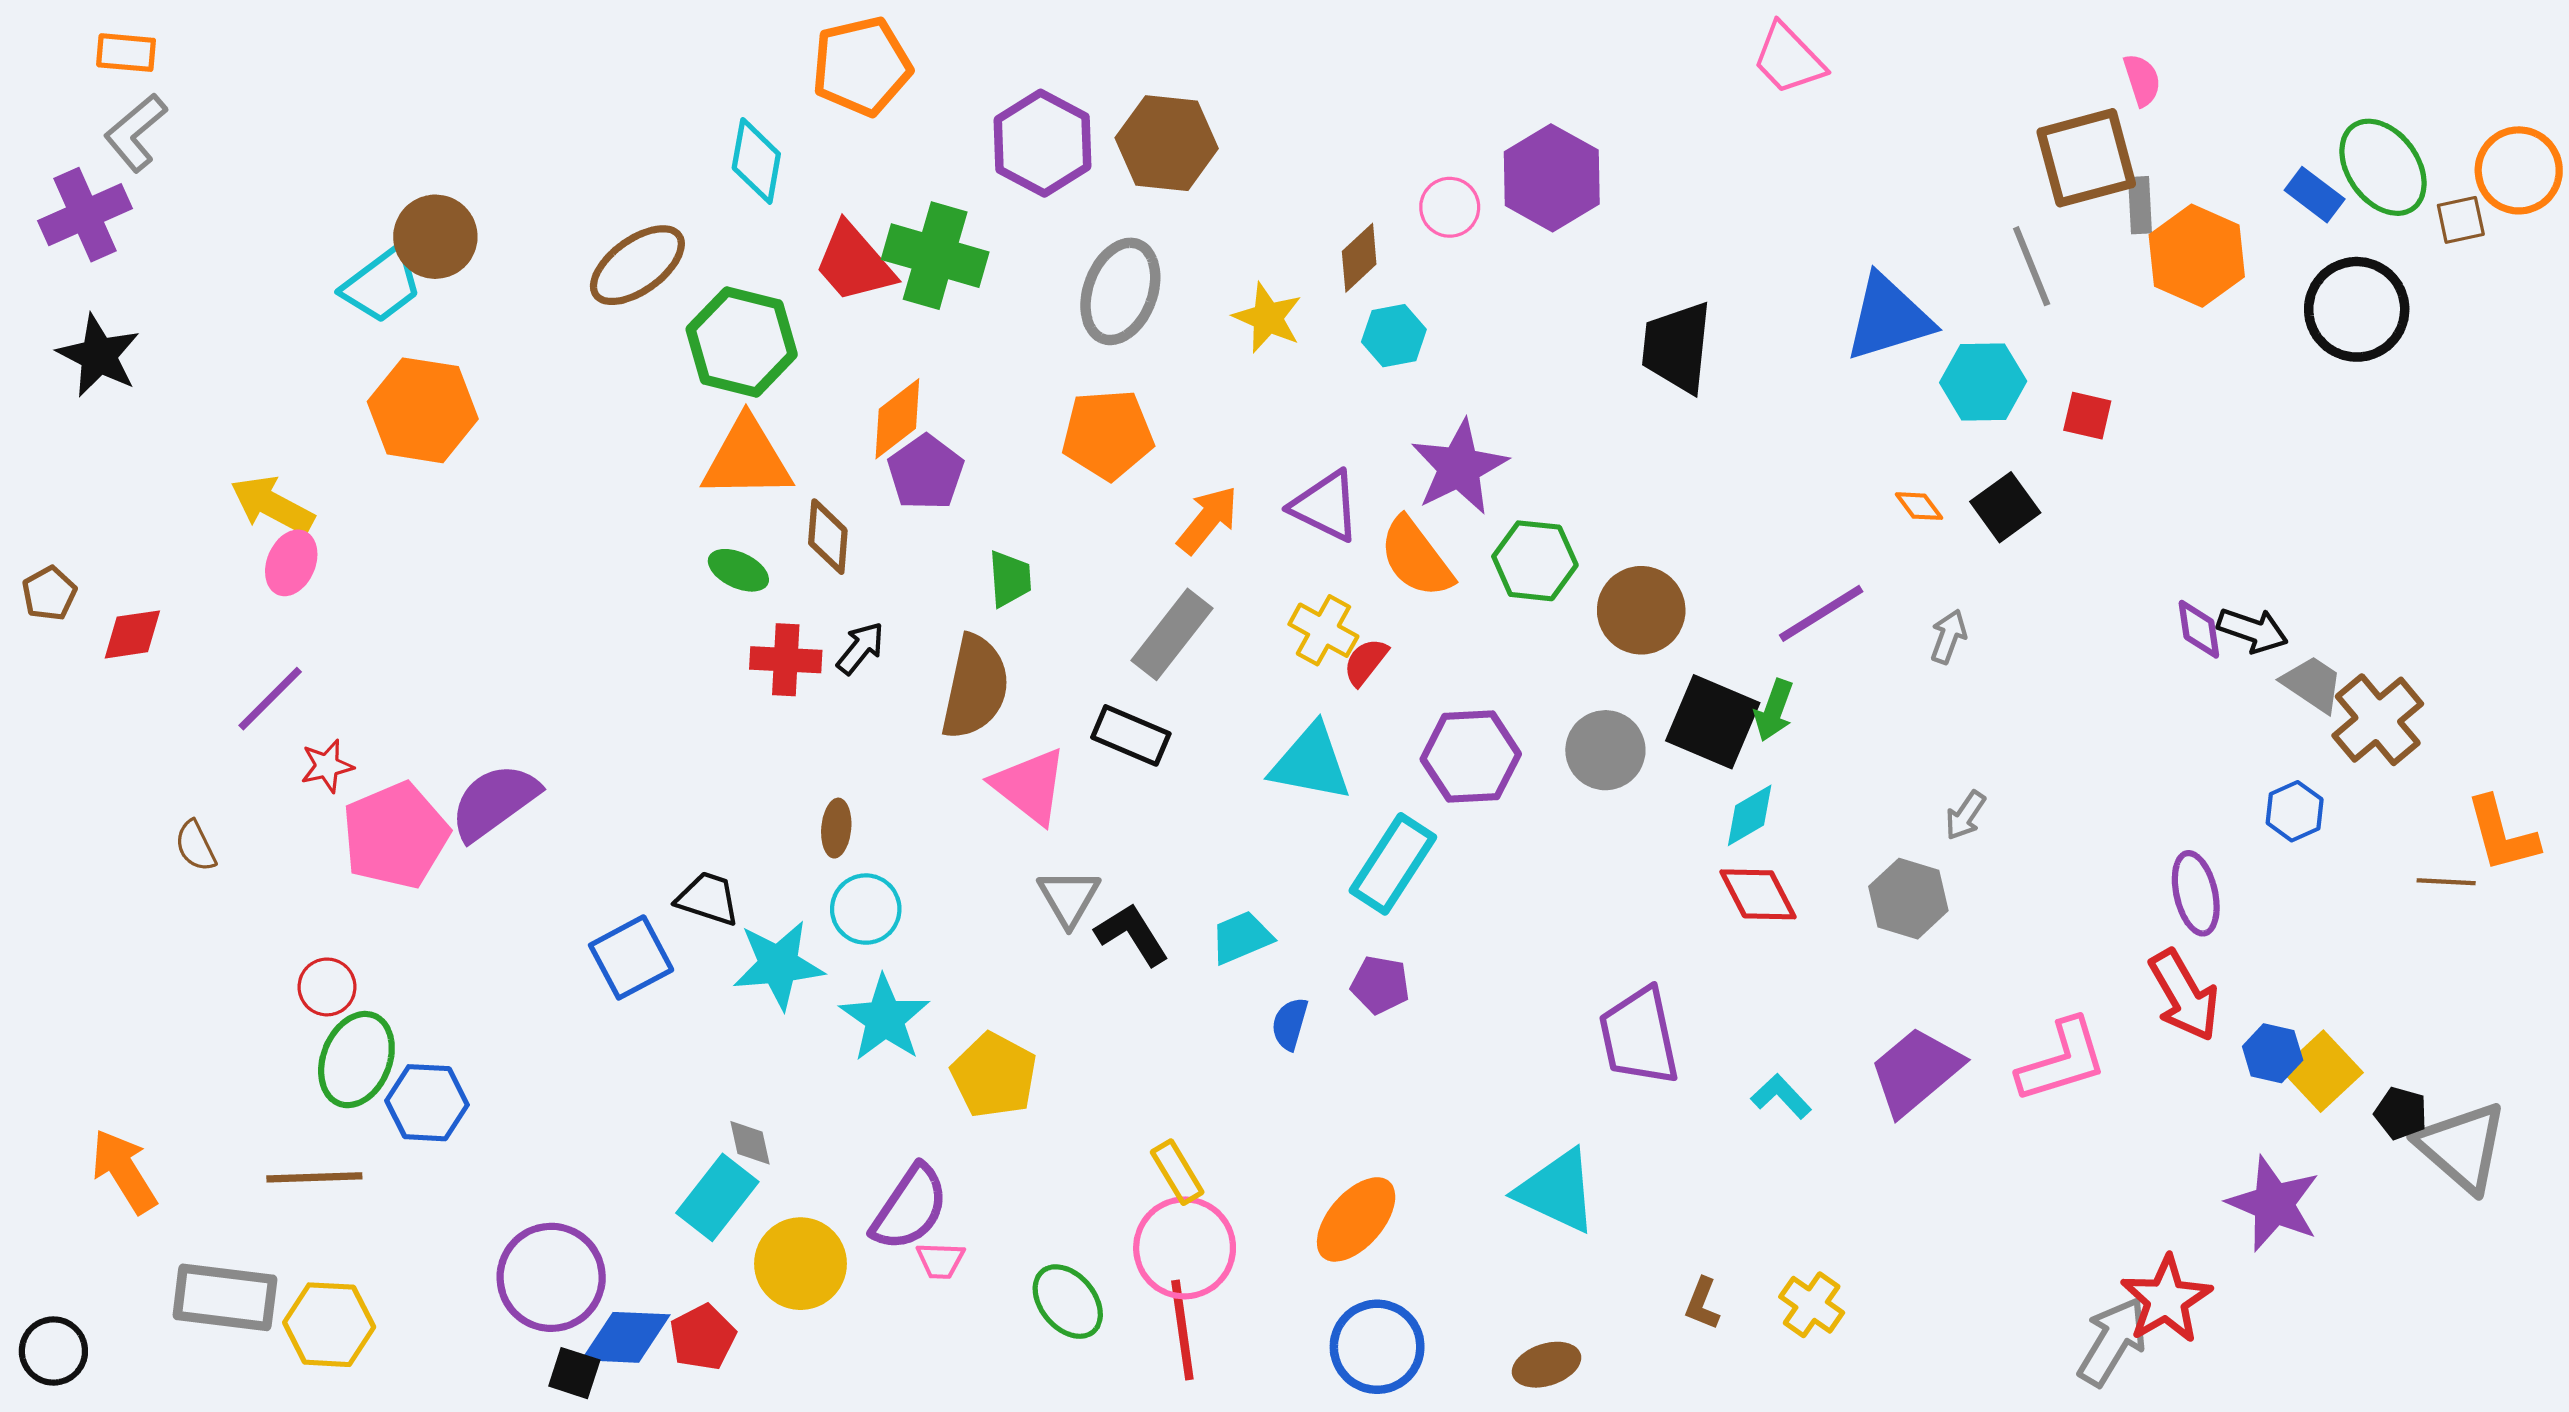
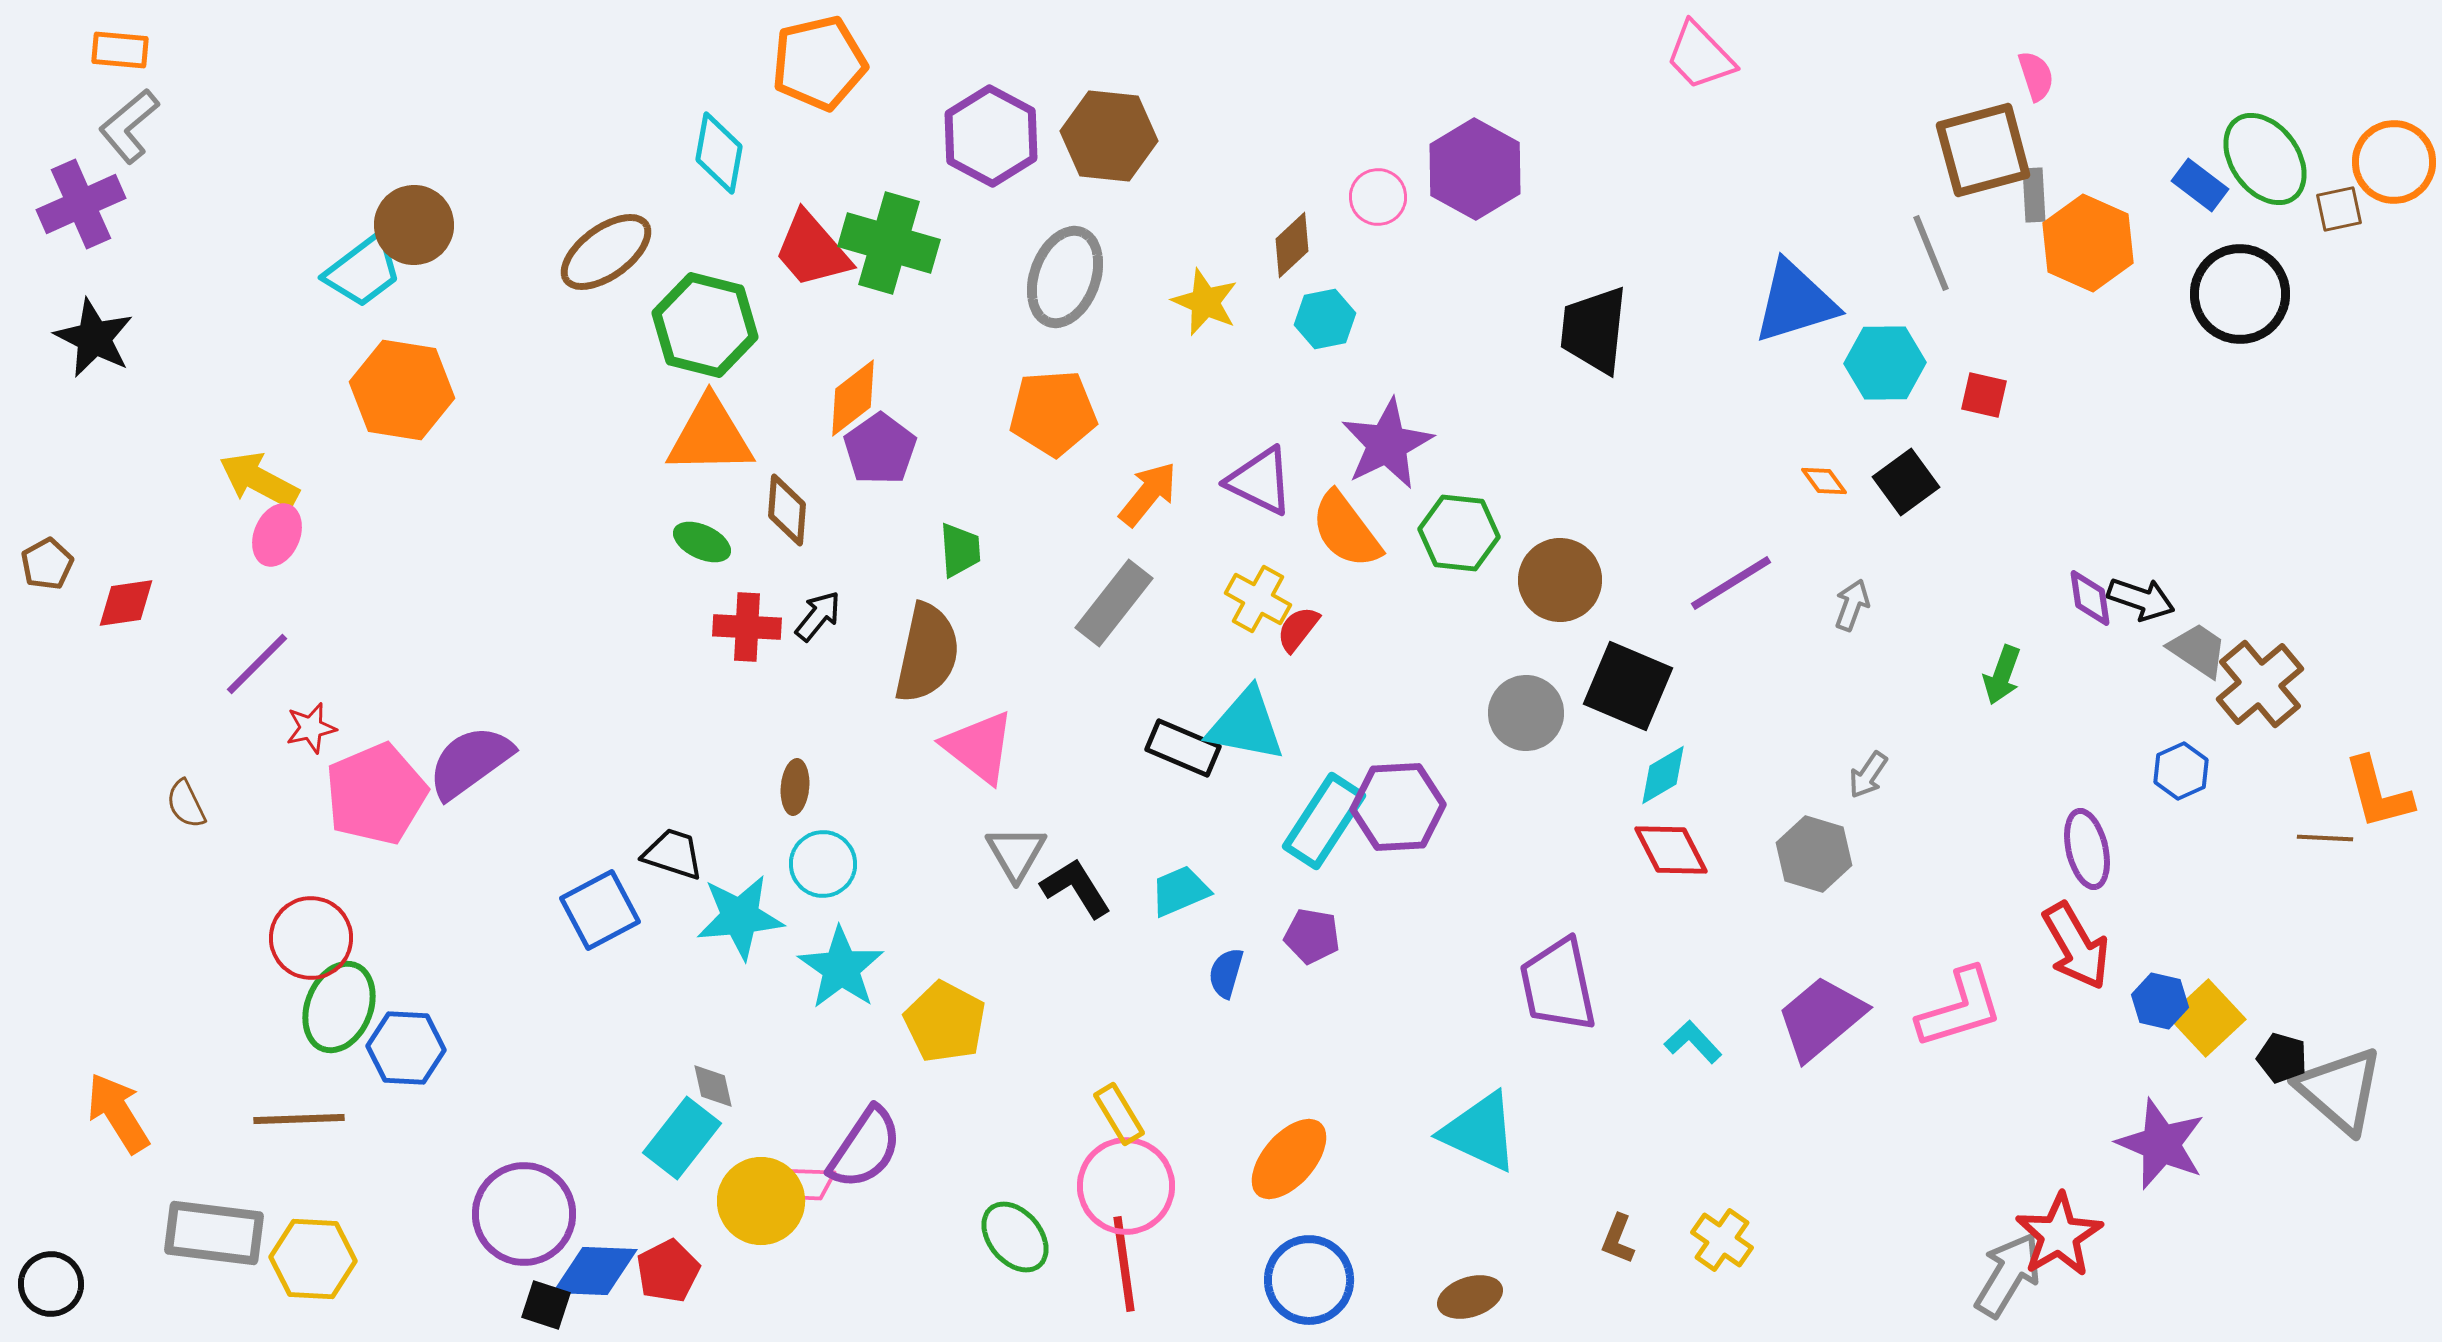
green arrow: (1774, 710) -> (2002, 675), moved
black rectangle: (1131, 735) -> (1183, 748), moved
purple hexagon: (1471, 757) -> (1398, 807), moved
red circle: (327, 987) -> (311, 938), size x1.5
pink trapezoid: (940, 1261) -> (812, 1183), moved

